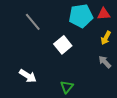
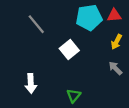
white arrow: (28, 76) -> (31, 84), turned 54

